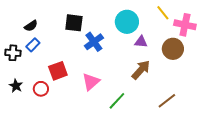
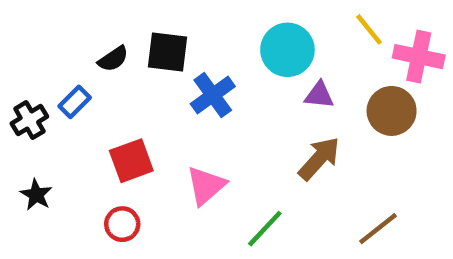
black semicircle: (31, 26) -> (113, 59), moved
black cross: (13, 53) -> (29, 120), turned -35
red circle: (41, 89) -> (122, 224), moved

